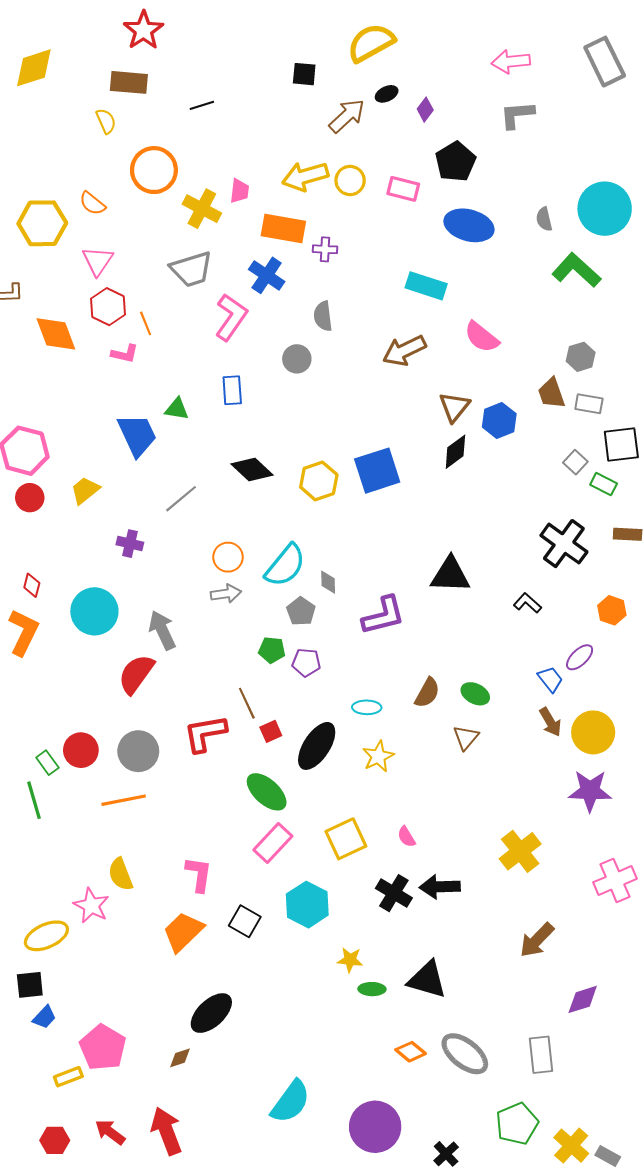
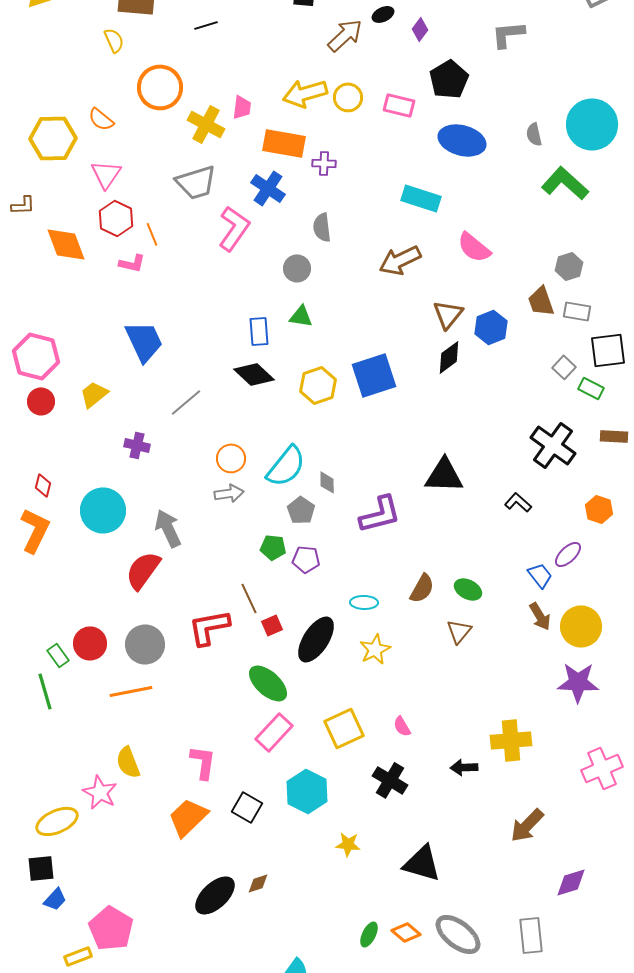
blue rectangle: (232, 390) -> (259, 331), moved
green triangle: (177, 409) -> (301, 316), moved
yellow cross: (520, 851) -> (511, 740), turned 33
black arrow: (440, 887) -> (464, 767), moved, size x0.7
green ellipse: (372, 989) -> (369, 934), moved, turned -65
brown diamond: (180, 1058) -> (258, 883), moved

